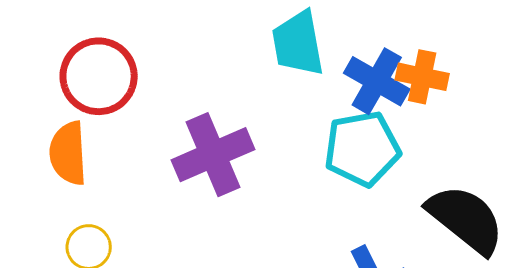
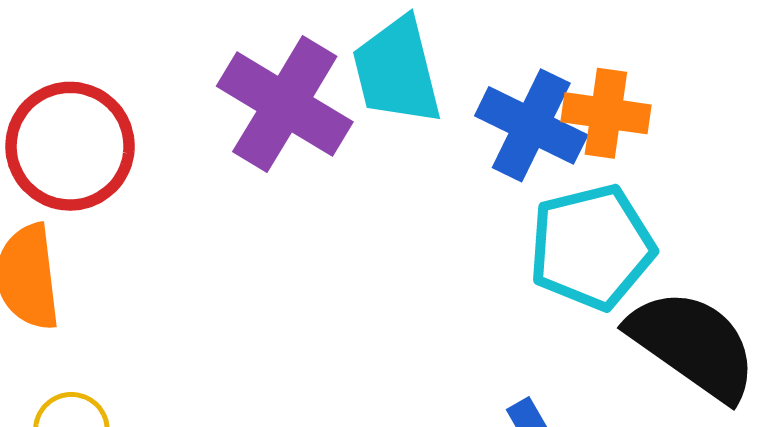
cyan pentagon: (362, 149) -> (592, 247), moved
purple cross: (213, 155) -> (285, 104), moved, turned -32

